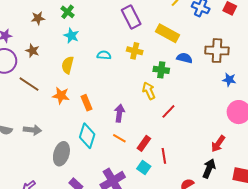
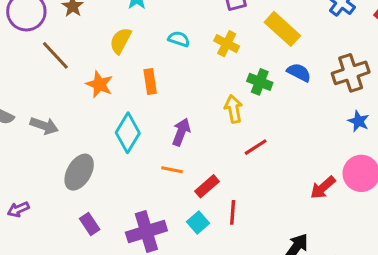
brown cross: (217, 51) -> (351, 73), turned -35
orange rectangle: (87, 103) -> (150, 82), moved
cyan diamond: (87, 136) -> (128, 133), moved
orange line: (119, 138) -> (172, 170), turned -32
red arrow: (218, 144) -> (323, 188), moved

